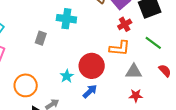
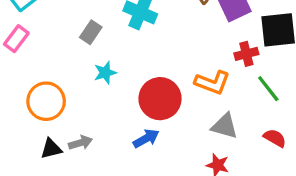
red cross: (125, 24) -> (246, 54), moved
red semicircle: (165, 71) -> (275, 138), turned -32
cyan star: (67, 76) -> (105, 73), moved

